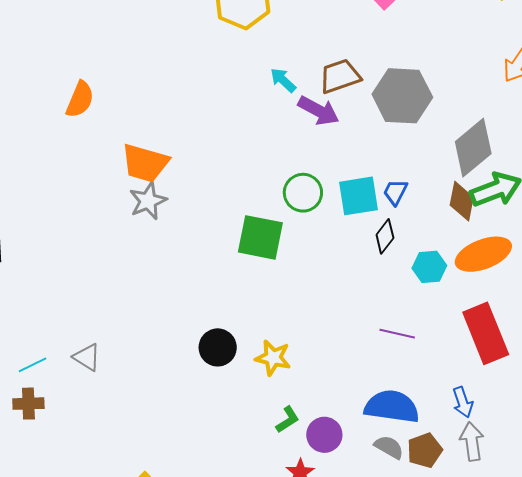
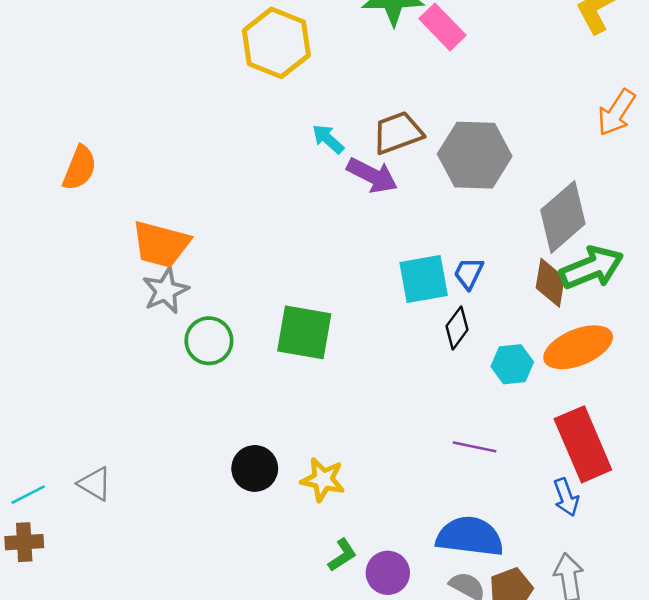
green circle: (303, 193) -> (209, 341), moved
blue arrow: (463, 402) -> (566, 497), moved

